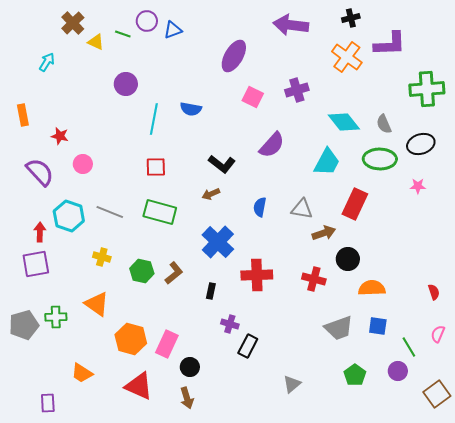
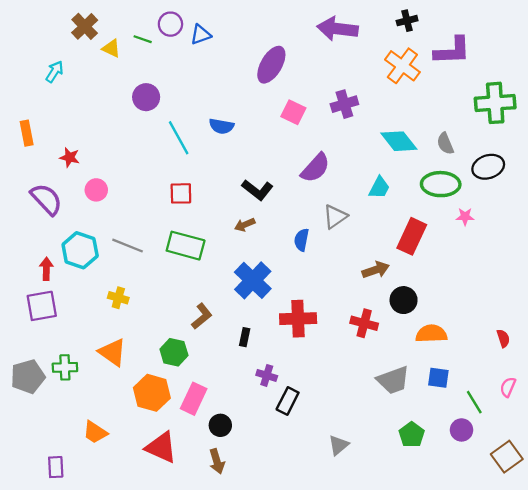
cyan line: (154, 119) -> (179, 138), turned -40
cyan trapezoid: (327, 162) -> (379, 188), size x0.7
pink star: (418, 186) -> (465, 217), moved
gray triangle: (302, 209) -> (335, 217), moved, turned -45
green hexagon: (142, 271) -> (174, 352), moved

